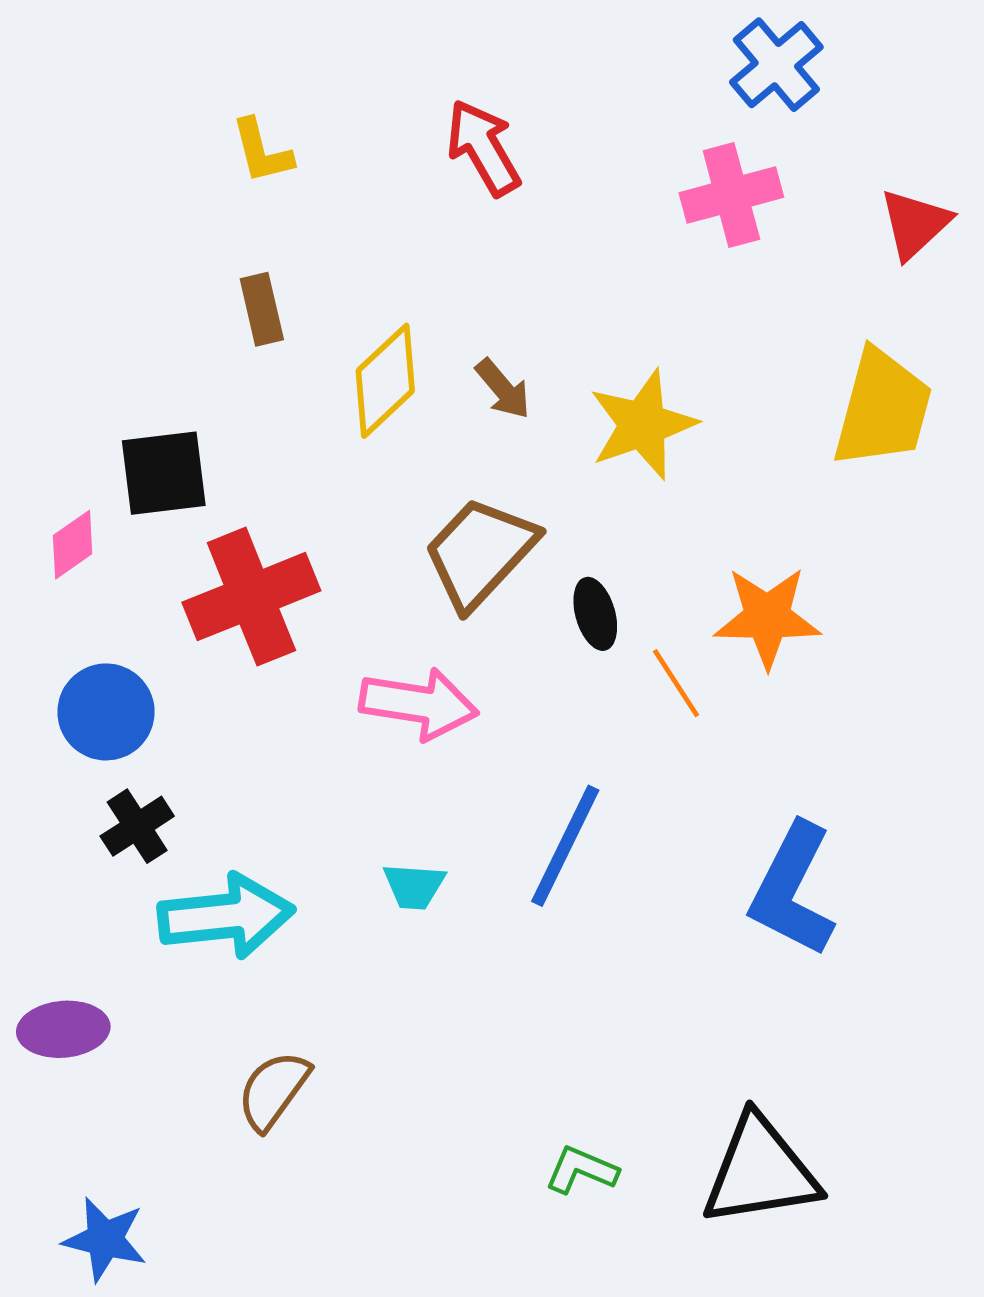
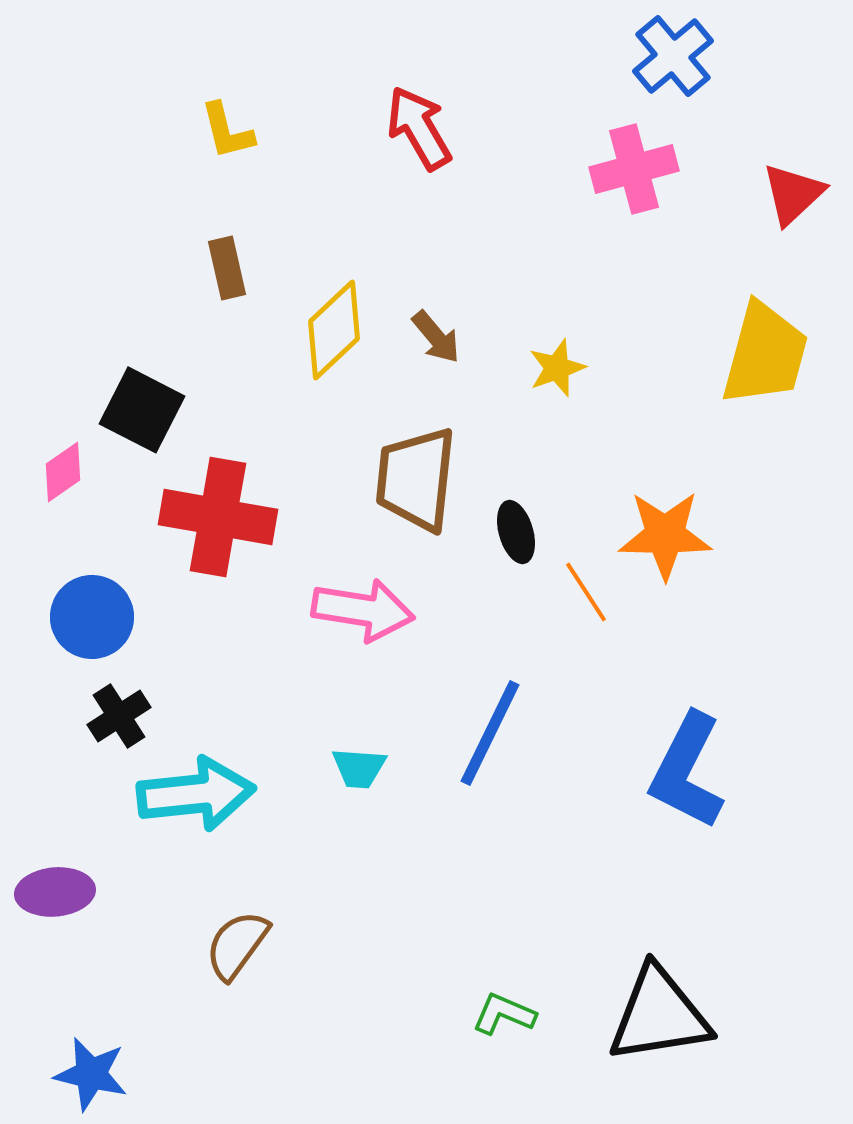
yellow star: (643, 425) -> (557, 368), size x0.6
black square: (164, 473) -> (142, 410), turned 34
brown trapezoid: (480, 553) -> (416, 479), turned -37
red cross: (251, 597) -> (218, 517), turned 32

